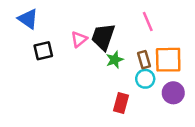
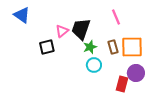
black square: (43, 51) -> (47, 47), moved
cyan circle: (145, 79) -> (94, 65), moved
red rectangle: (121, 103) -> (122, 84), moved

